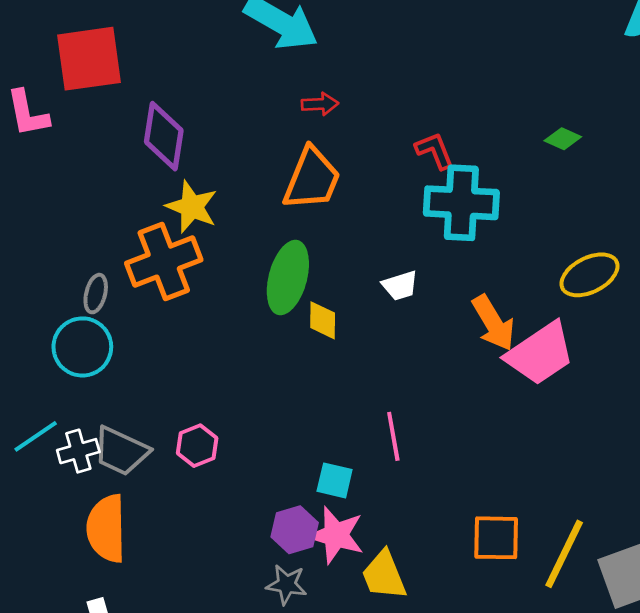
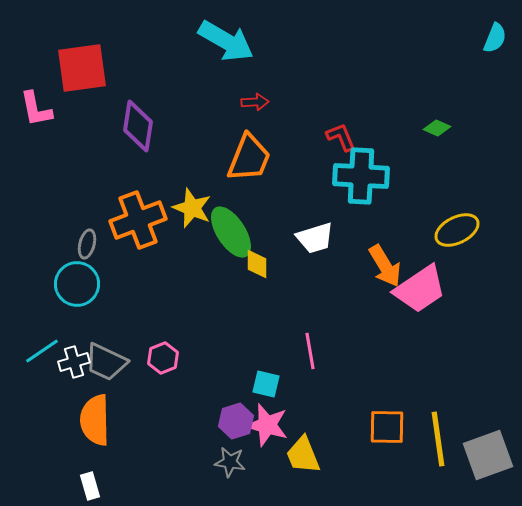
yellow star: (192, 207) -> (192, 208), moved
green ellipse: (288, 278) -> (231, 232), turned -48
white trapezoid: (400, 286) -> (315, 238), size x1.4
yellow line: (564, 554) -> (438, 439), turned -34

